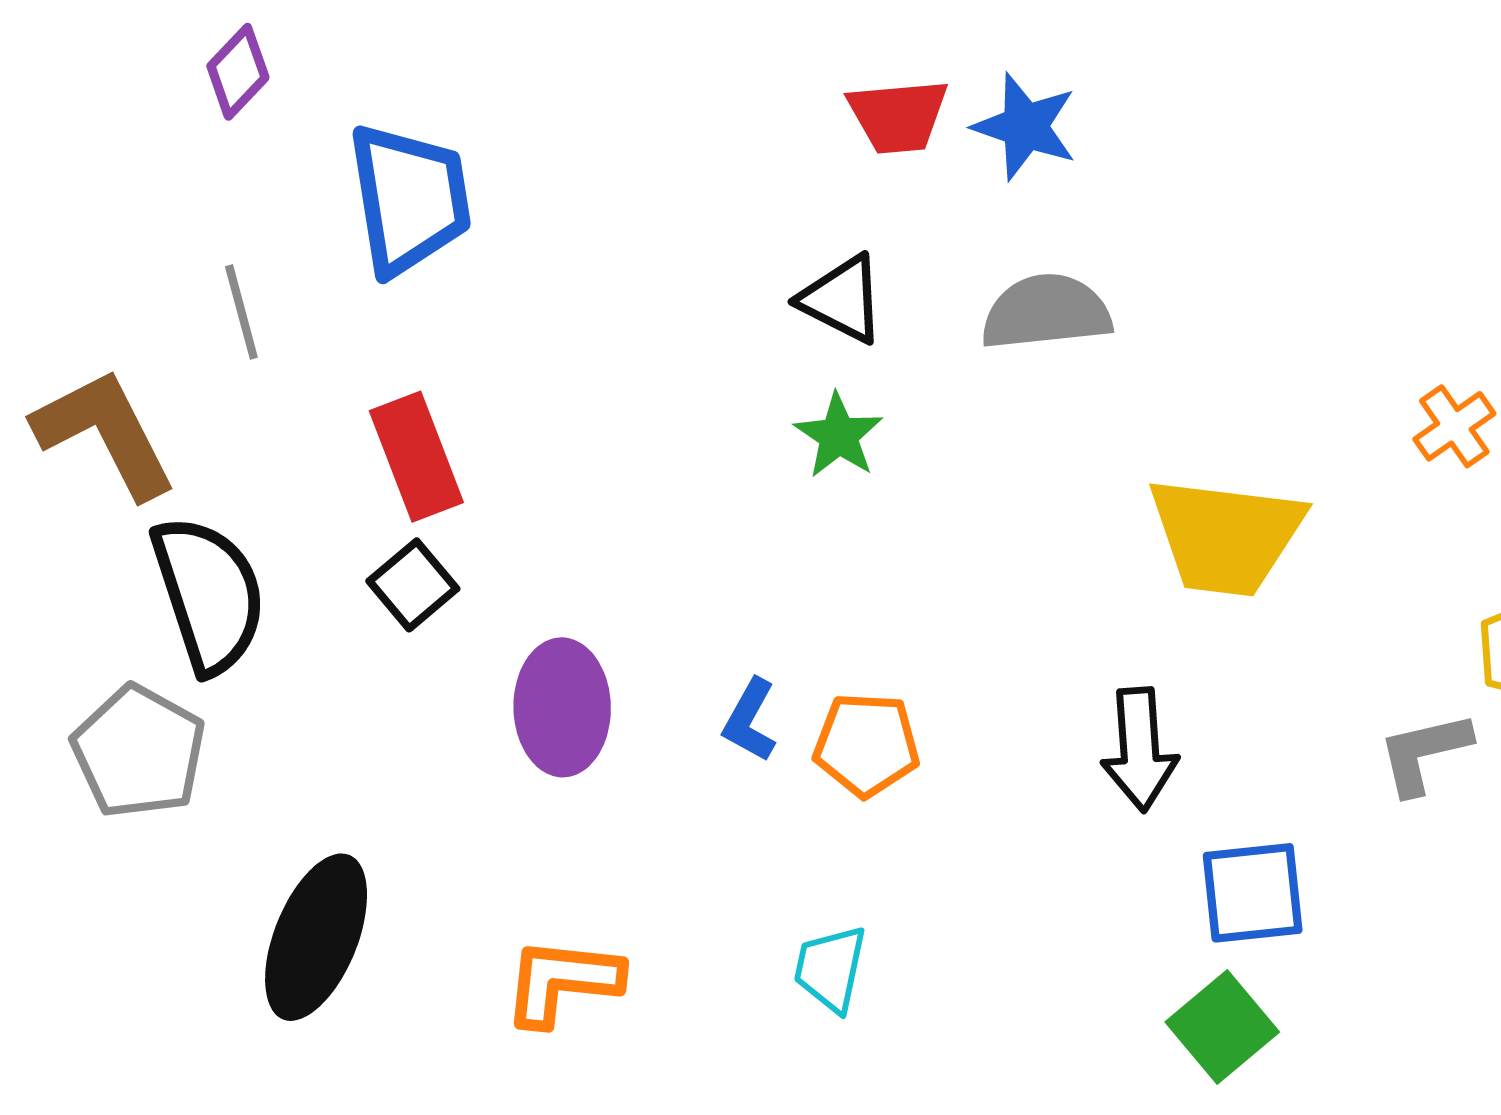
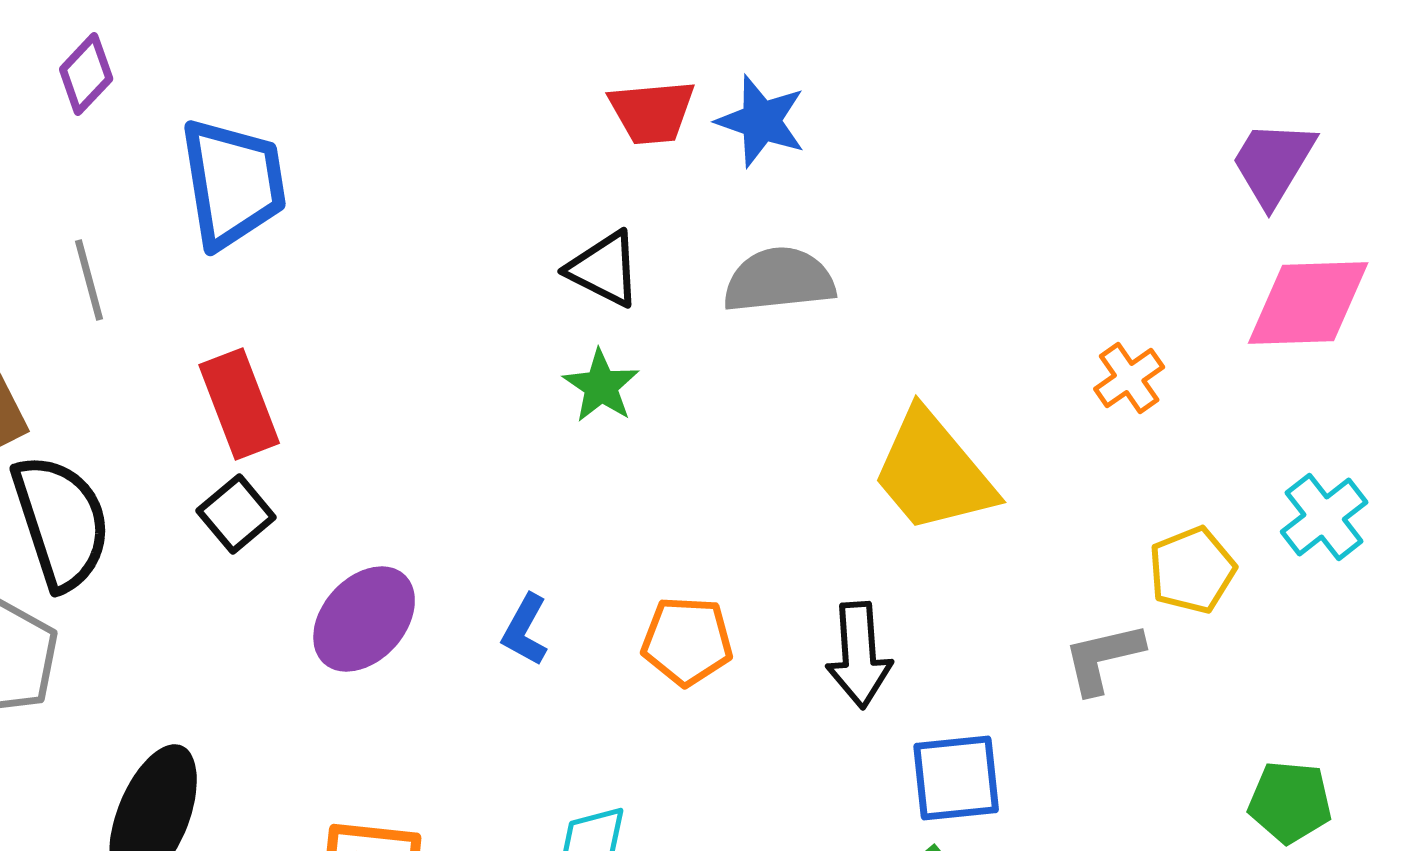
yellow trapezoid: (1226, 536) -> (933, 472), turned 43
purple ellipse: (562, 707) -> (364, 619), turned 43
orange pentagon: (867, 745) -> (687, 641), moved

